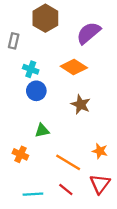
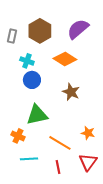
brown hexagon: (45, 18) -> (40, 31), moved
green triangle: (42, 131) -> (37, 115), size x1.6
red line: (66, 190) -> (58, 167), turned 40
cyan line: (33, 194) -> (29, 159), moved

